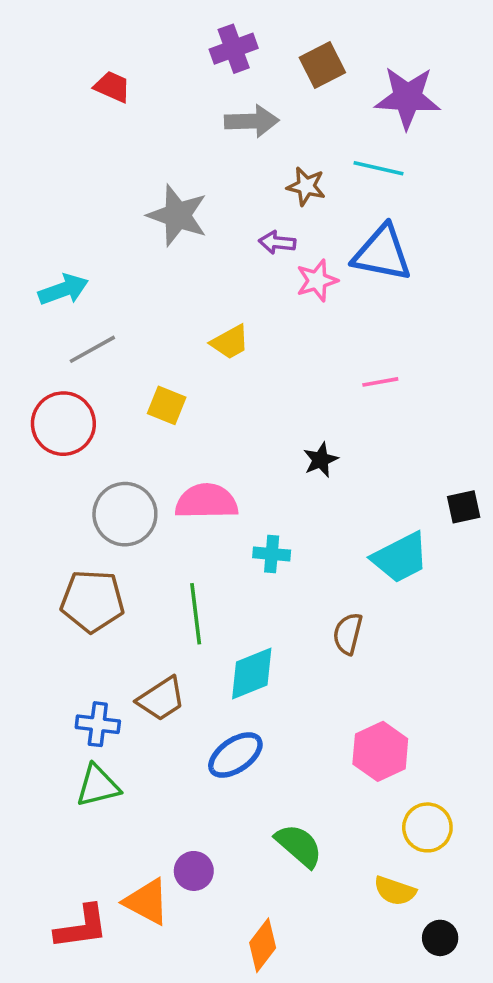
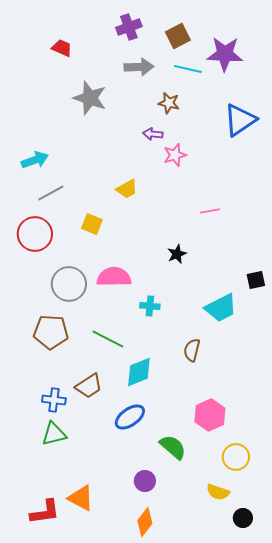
cyan line: (379, 168) -> (188, 69), moved
gray star: (177, 215) -> (90, 98), moved
blue triangle: (382, 253) -> (240, 120), moved, turned -45
green line: (196, 614) -> (108, 339), turned -56
green semicircle: (299, 846) -> (173, 447), moved
purple circle: (194, 871) -> (145, 481), moved

